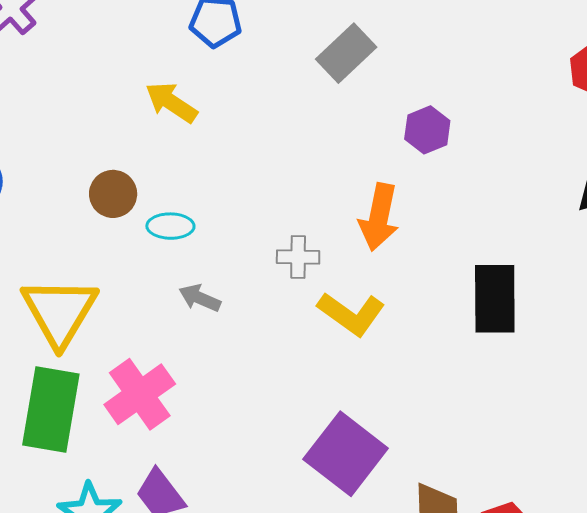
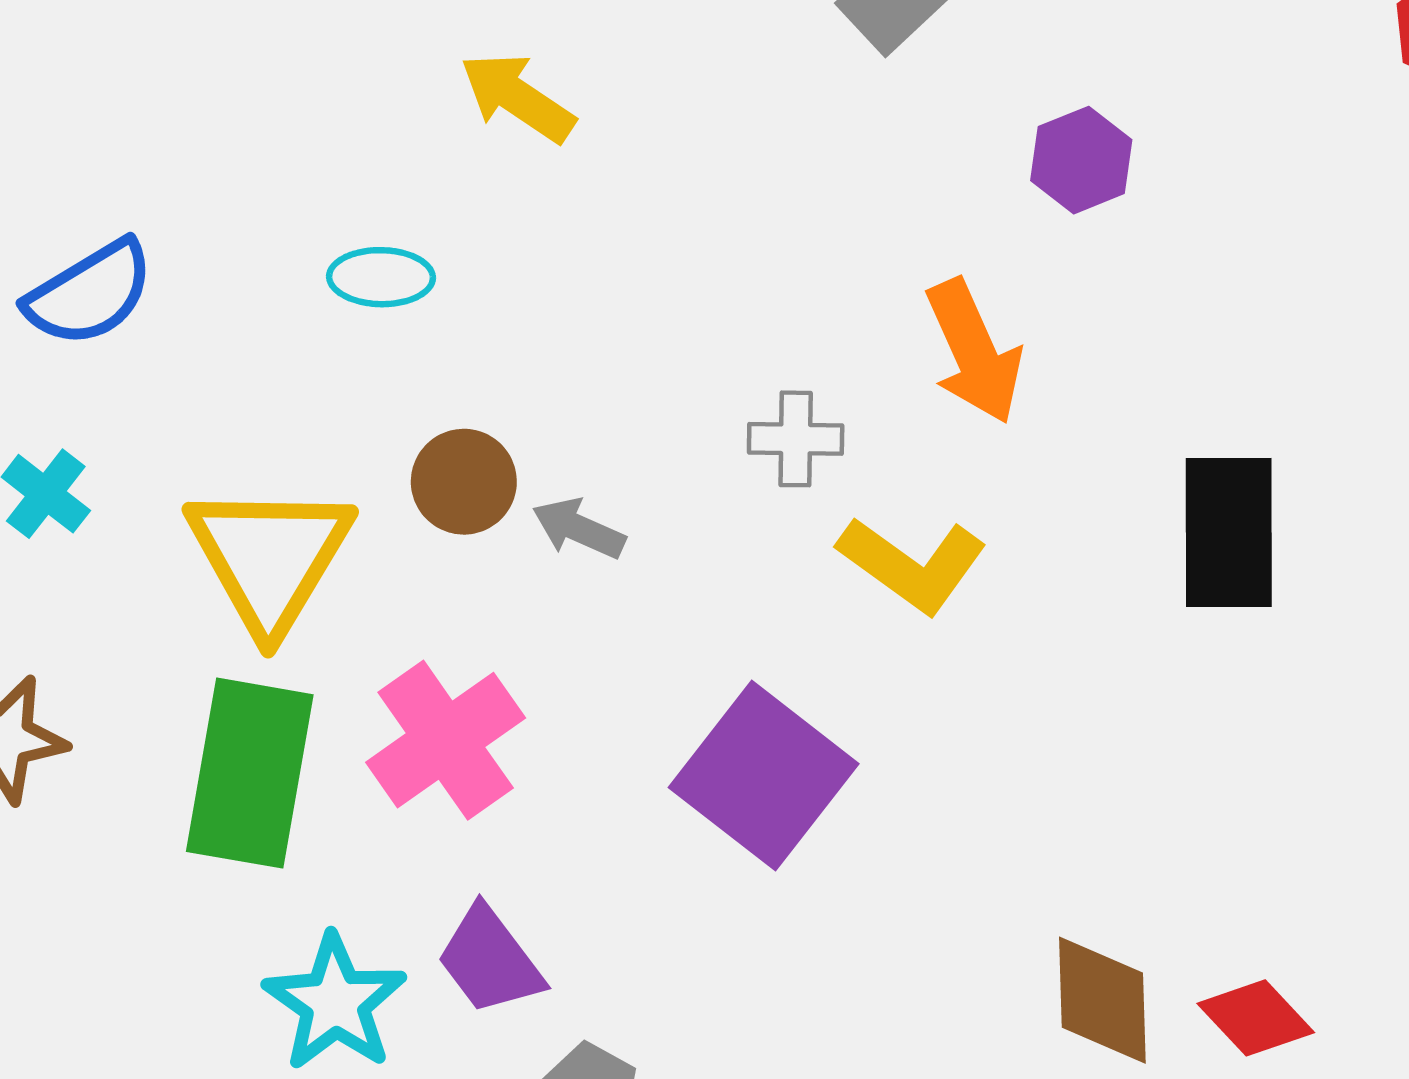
brown circle: (113, 194) -> (464, 482), moved
orange arrow: (379, 217) -> (974, 352), turned -36
cyan ellipse: (170, 226) -> (381, 277), moved
purple square: (346, 454) -> (764, 776), moved

